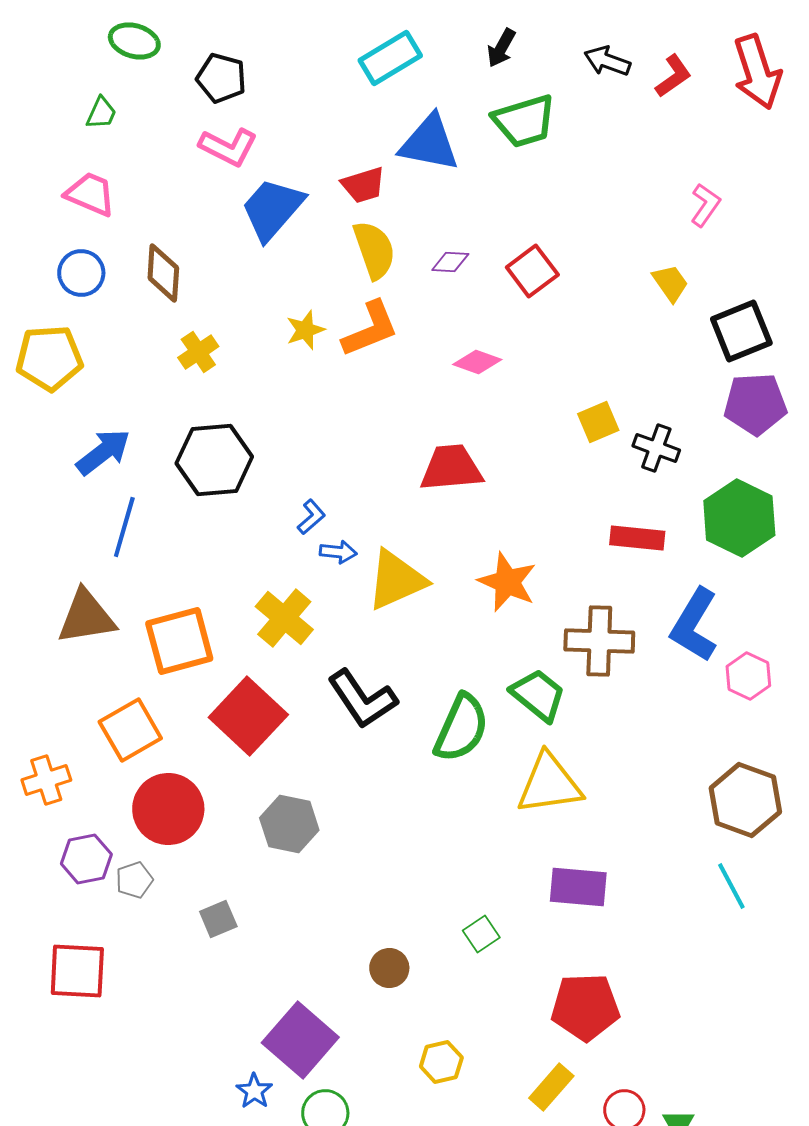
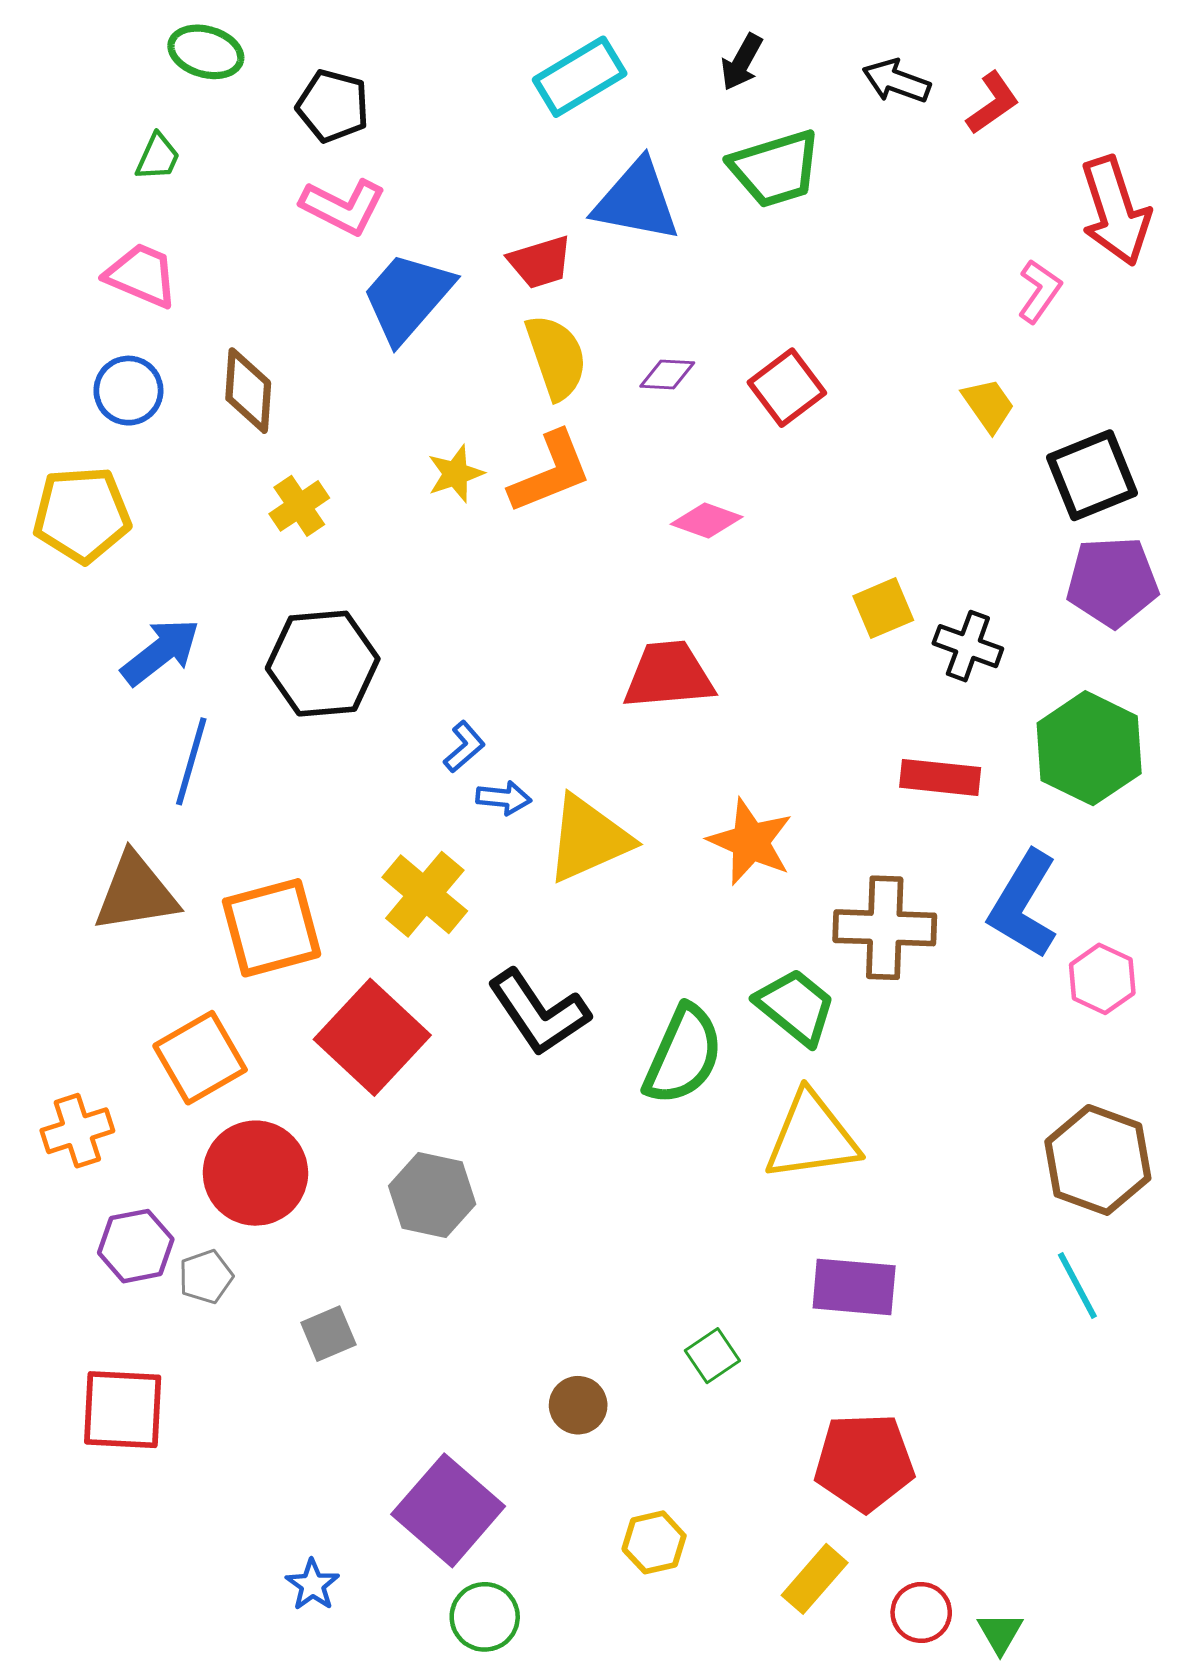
red arrow: (757, 72) -> (1115, 211), moved
blue star: (254, 1091) -> (312, 1585), moved

